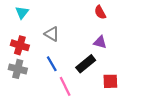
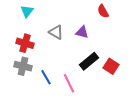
purple triangle: (100, 42) -> (82, 32), moved
blue line: (52, 64) -> (46, 77), moved
red square: (110, 81) -> (111, 66), moved, turned 35

